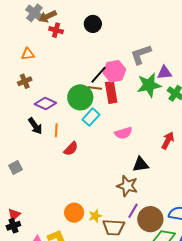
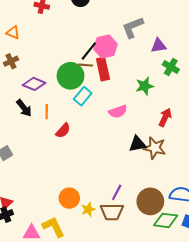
orange triangle: (28, 54) -> (13, 32), turned 32
green star: (149, 85) -> (145, 86), moved, size x0.7
brown star: (127, 186) -> (155, 148), moved
purple line: (133, 211) -> (117, 192), moved
yellow star: (95, 216) -> (88, 209), moved

